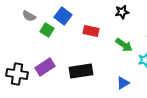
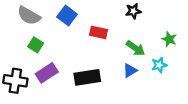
gray semicircle: (29, 16) -> (29, 16), size x1.5
green square: (47, 30) -> (36, 45), moved
blue triangle: (123, 83) -> (130, 71), moved

